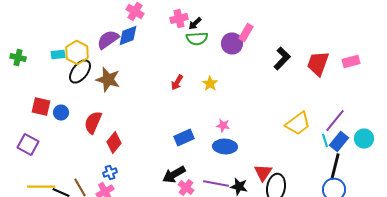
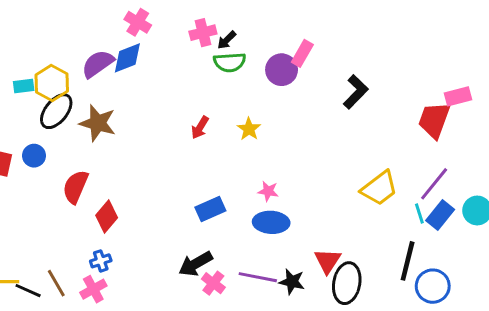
red trapezoid: (318, 64) -> (434, 120), moved
blue circle: (61, 112) -> (34, 156), moved
black line: (335, 166) -> (408, 261), moved

